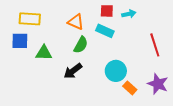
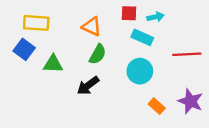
cyan rectangle: (105, 31) -> (142, 37), moved
blue square: (20, 41) -> (24, 49), turned 36
red line: (155, 45) -> (187, 54), turned -75
cyan circle: (116, 71) -> (140, 71), moved

